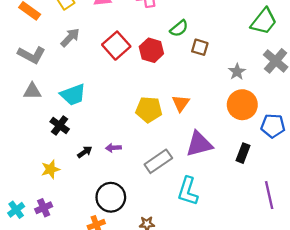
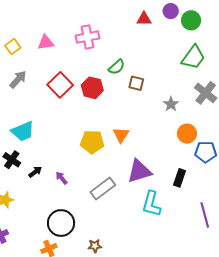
orange circle: (242, 105) -> (187, 134), moved, size x0.7
purple arrow: (113, 148) -> (61, 178), turned 56
black arrow: (85, 152) -> (35, 172), moved
cyan L-shape: (188, 191) -> (151, 204), moved

